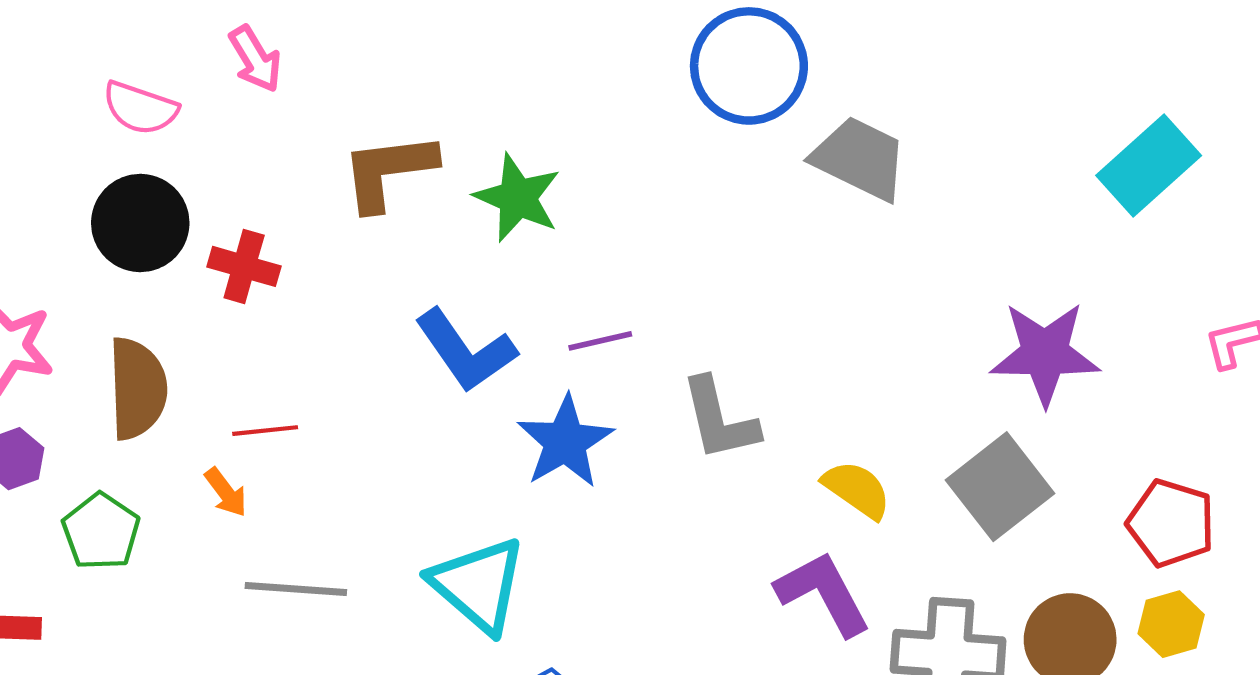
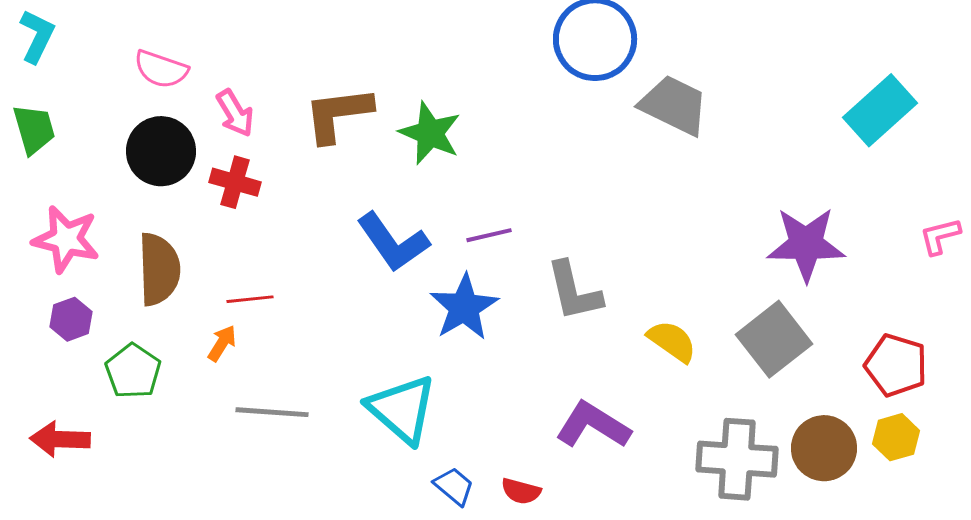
pink arrow: (255, 59) -> (235, 113), moved
orange arrow: (226, 492) -> (222, 343), turned -111
purple L-shape: (823, 593) -> (593, 425), moved, turned -30

